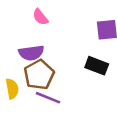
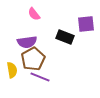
black rectangle: (97, 66) -> (65, 37), moved

